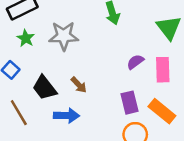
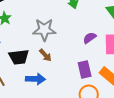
gray star: (64, 36) -> (44, 30), moved
black trapezoid: (45, 88) -> (19, 57), turned -60

